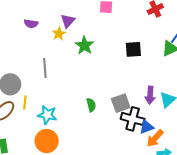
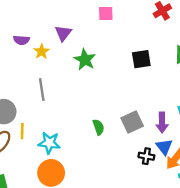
yellow star: (59, 34) -> (42, 51), moved
purple arrow: (150, 95) -> (162, 122), moved
black cross: (133, 119) -> (146, 156), moved, size x0.6
blue triangle: (147, 127) -> (164, 147), turned -42

